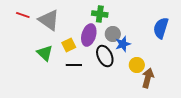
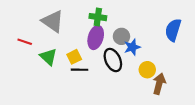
green cross: (100, 14) -> (98, 17), moved
red line: (23, 15) -> (25, 42), moved
yellow square: (69, 45) -> (74, 57), moved

